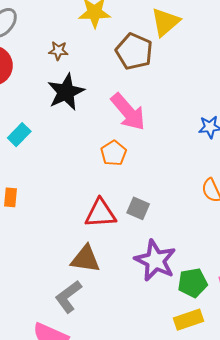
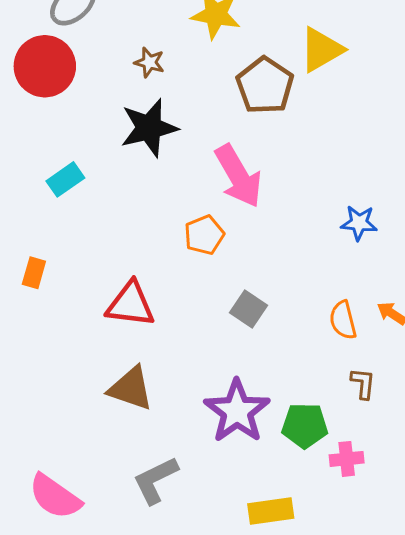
gray square: (138, 208) -> (249, 309), moved
red triangle: (101, 213) -> (130, 304), moved
green pentagon: (193, 283) -> (305, 426), moved
gray L-shape: (68, 297) -> (156, 480), moved

